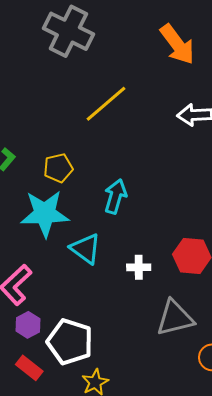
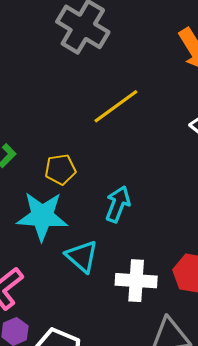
white cross: (139, 267) -> (136, 281), size x1.6

